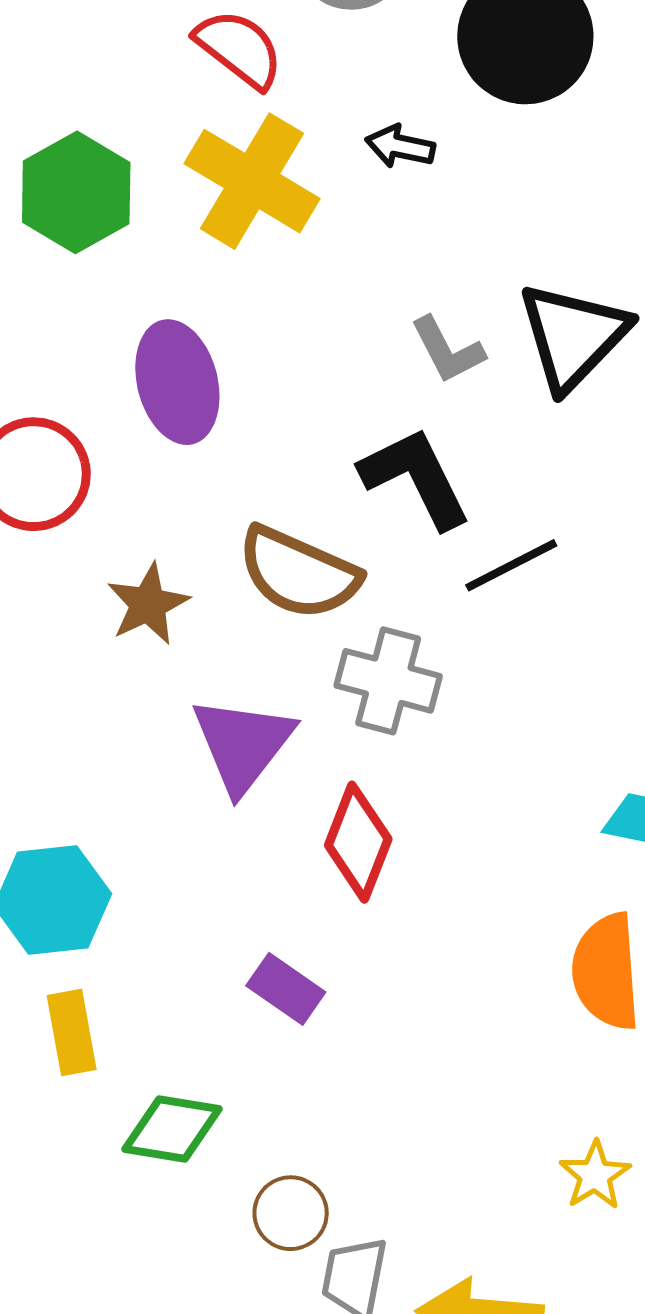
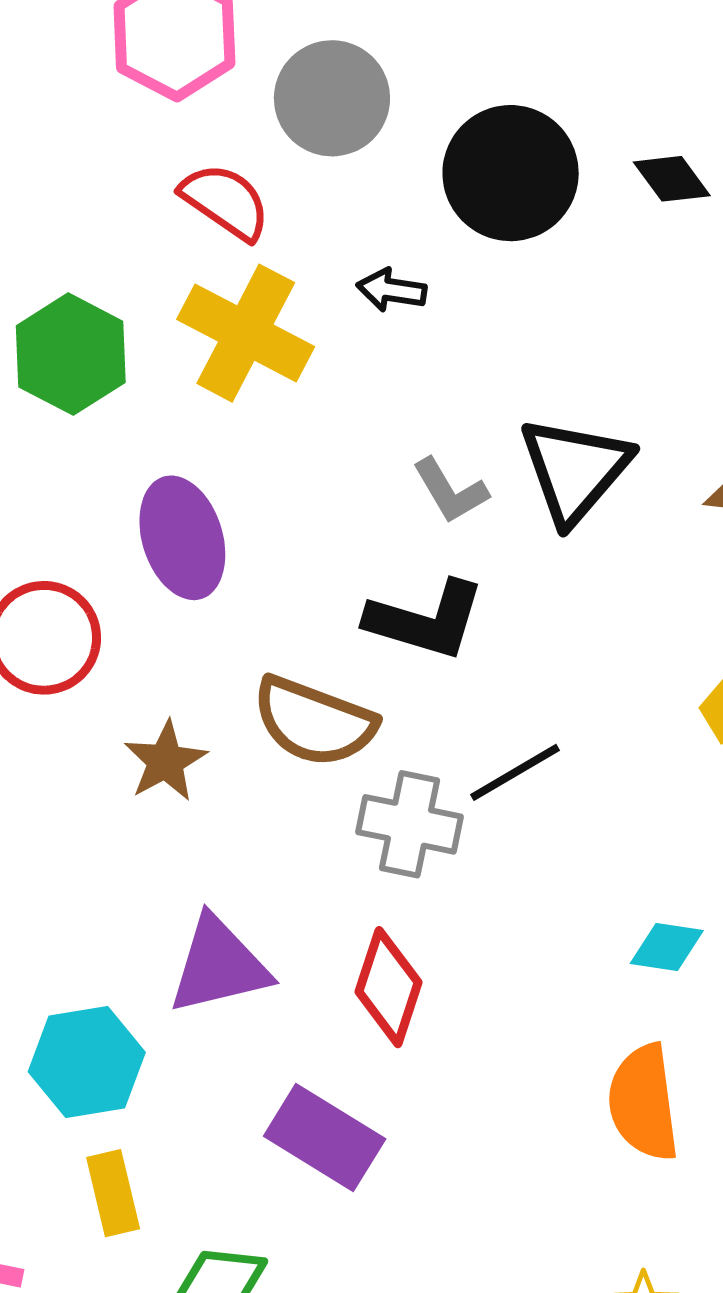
black L-shape: (416, 478) -> (426, 620), turned 136
black line: (511, 565) -> (515, 772), moved
purple triangle: (243, 744) -> (219, 965), moved, turned 42
purple rectangle: (286, 989) -> (325, 1138), size x1.5

